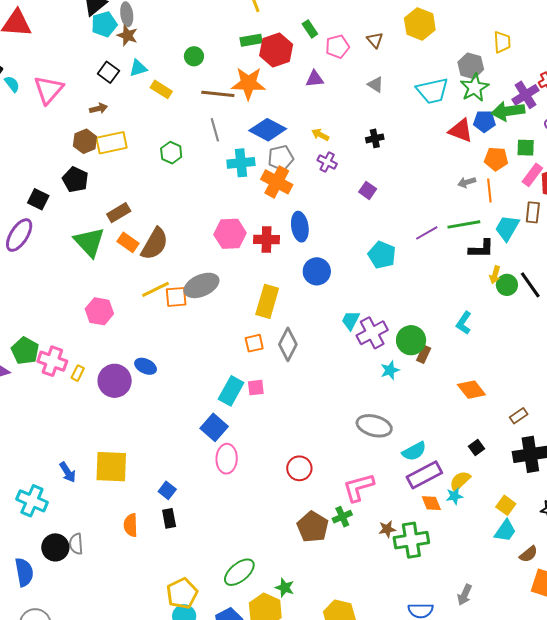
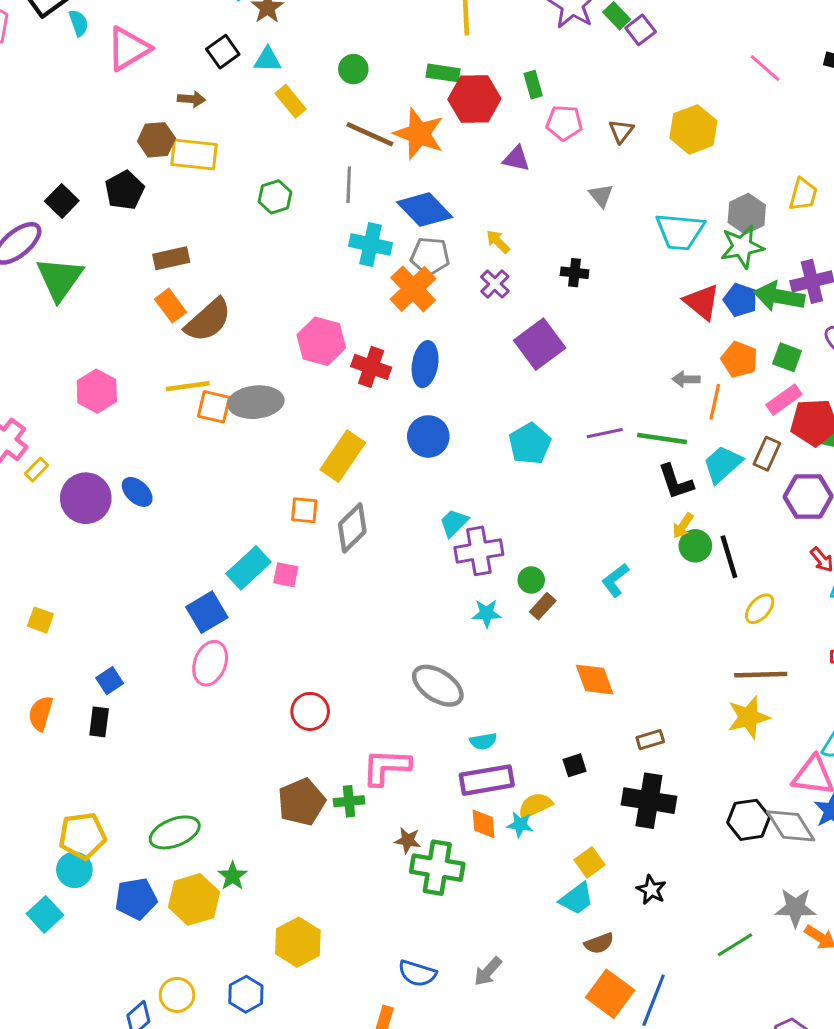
purple square: (368, 190) -> (540, 344), size x1.8
green triangle: (89, 242) -> (60, 279), moved
black L-shape: (481, 249) -> (676, 482), turned 52
green circle: (411, 340) -> (531, 580), size x0.6
cyan semicircle: (414, 451) -> (483, 741), size x0.7
yellow square: (111, 467) -> (40, 620), size x0.5

